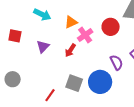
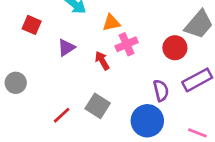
red circle: (111, 27) -> (175, 48), moved
red arrow: (70, 50) -> (102, 61), turned 104
blue circle: (100, 82) -> (147, 121), moved

